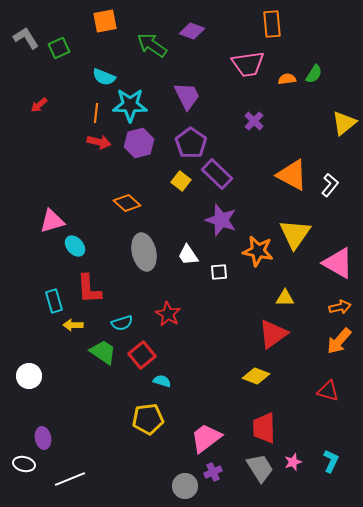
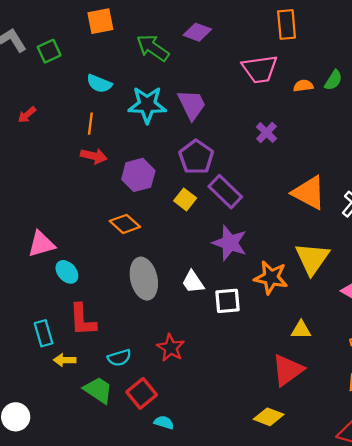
cyan star: (130, 105) -> (147, 105), moved
purple hexagon: (139, 143) -> (138, 175), moved
white square: (219, 272) -> (227, 301), size x1.4

